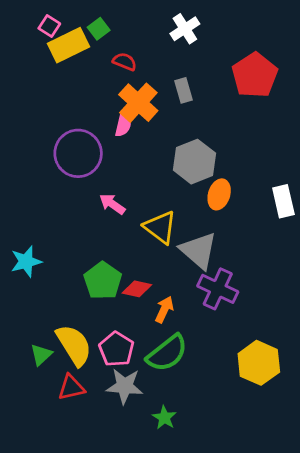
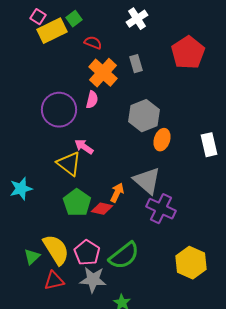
pink semicircle: (123, 125) -> (92, 100), moved
yellow triangle: (160, 227) -> (69, 164), moved
orange arrow: (164, 309) -> (117, 193), moved

